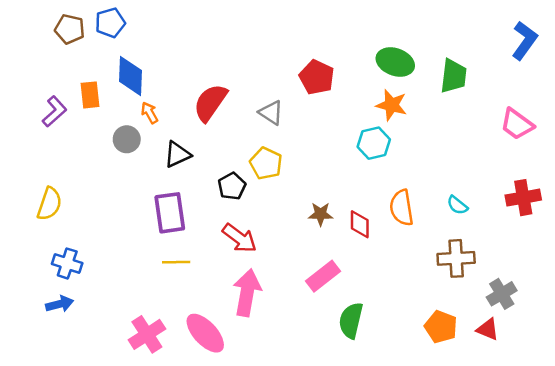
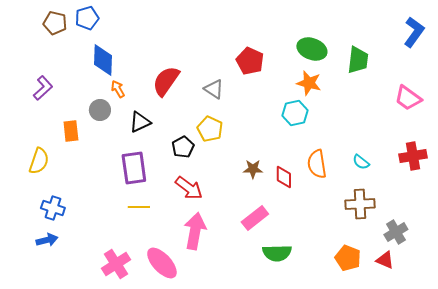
orange rectangle: (90, 95) -> (71, 131), moved
green semicircle: (351, 320) -> (277, 253), turned -104

